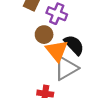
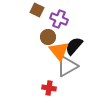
black semicircle: (74, 45) -> (74, 46), turned -96

